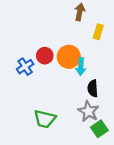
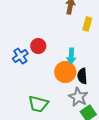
orange circle: (69, 57) -> (65, 72), moved

